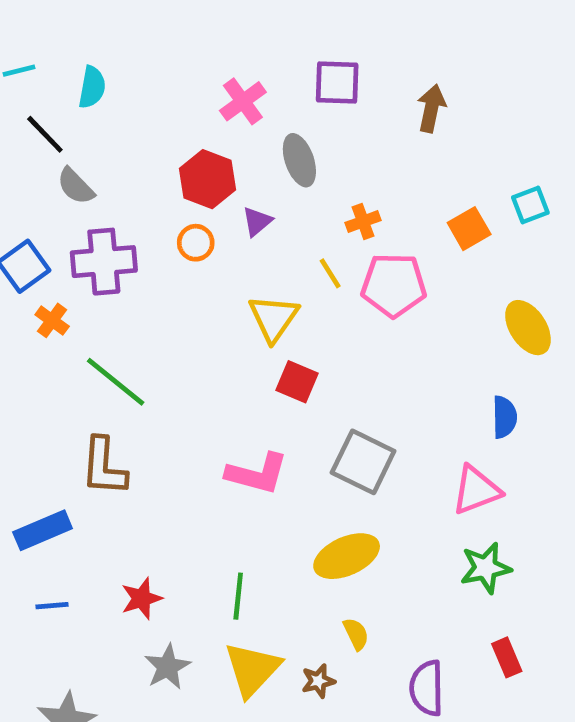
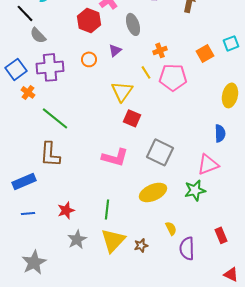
red hexagon: (208, 179) -> (89, 20), moved
yellow ellipse: (528, 328) -> (230, 95), turned 45
green star: (486, 568) -> (195, 190), moved
yellow semicircle: (356, 634) -> (171, 228), moved

